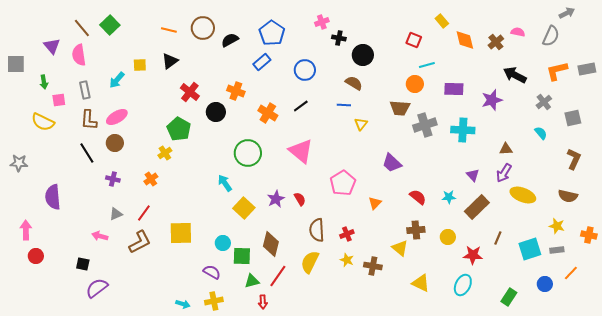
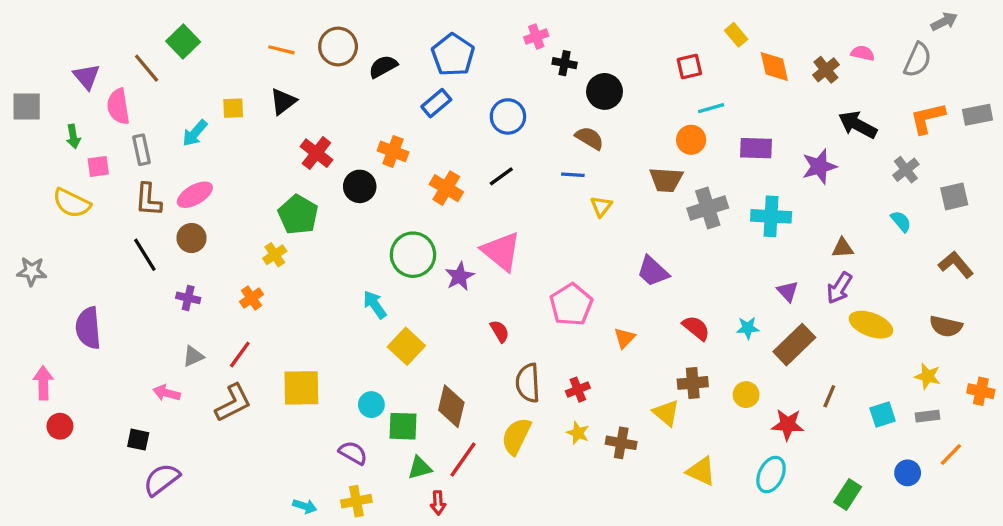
brown line: (82, 28) -> (147, 68), moved
red square: (414, 40) -> (689, 66), turned -35
pink semicircle: (79, 55) -> (118, 106), moved
brown L-shape: (574, 159) -> (956, 265), turned -65
purple star: (276, 199) -> (460, 276), moved
cyan square: (530, 249) -> (883, 415), size x0.7

